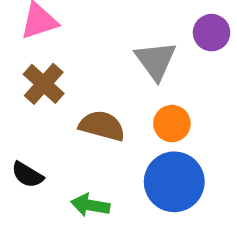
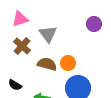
gray triangle: (156, 61) -> (48, 34), moved
orange circle: (172, 124) -> (68, 63), moved

